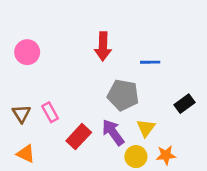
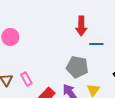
red arrow: (103, 46) -> (81, 26), moved

